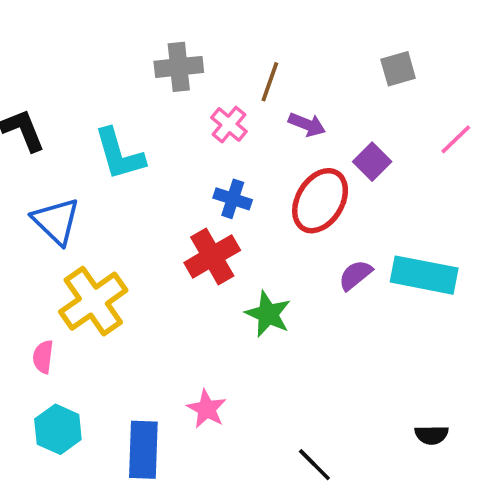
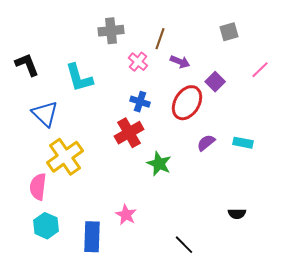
cyan rectangle: (424, 275) -> (243, 143), size x0.6
pink semicircle: (43, 357) -> (38, 187), size x1.5
black semicircle: (432, 435) -> (237, 214), moved

